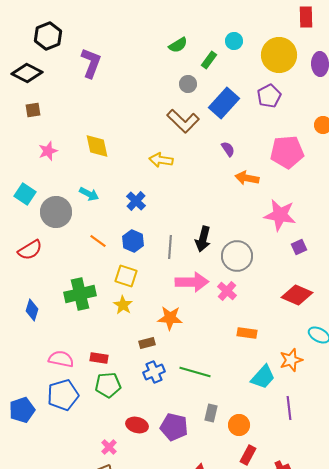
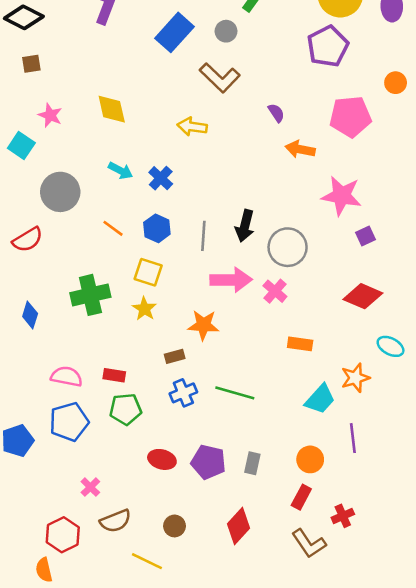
purple pentagon: (269, 96) -> (328, 46), size x1.4
blue rectangle: (224, 103) -> (175, 32), moved
pink star: (48, 151) -> (50, 115), turned -30
cyan square: (25, 194) -> (21, 145), moved
cyan arrow: (89, 194) -> (121, 171), moved
gray rectangle: (211, 413) -> (252, 463), moved
orange circle: (239, 425) -> (310, 459), moved
pink cross: (109, 447) -> (90, 487), moved

